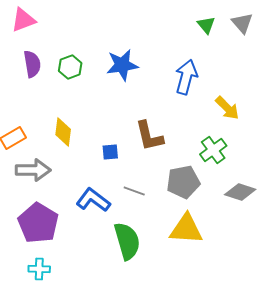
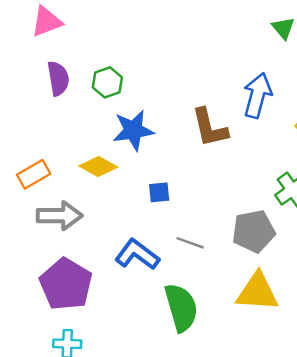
blue star: (122, 65) -> (133, 130), moved
yellow diamond: (63, 132) -> (98, 167), turned -68
brown L-shape: (149, 136) -> (210, 128), moved

